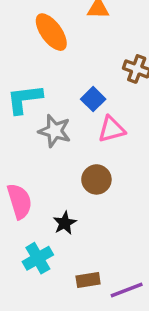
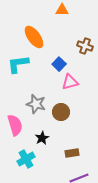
orange ellipse: (51, 32) -> (34, 37), moved
gray star: (55, 131) -> (36, 104), moved
brown rectangle: (88, 280) -> (72, 153), moved

